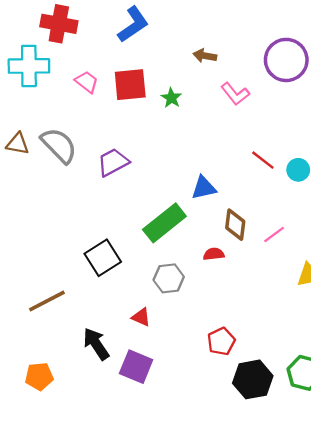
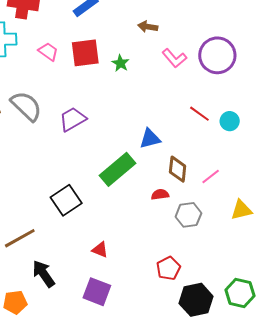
purple circle: (286, 60) -> (217, 55), moved
gray hexagon: (169, 278) -> (188, 215), moved
black arrow: (96, 344) -> (44, 274), moved

